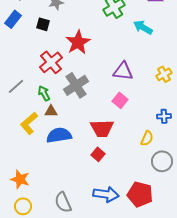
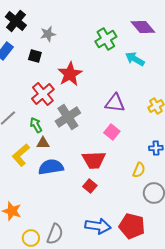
gray semicircle: (63, 202) -> (55, 234), turned -135
yellow circle: (23, 206) -> (31, 238), moved

